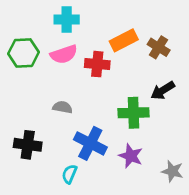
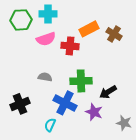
green hexagon: (23, 53) -> (21, 20), moved
black arrow: (163, 90) -> (108, 92), moved
green cross: (133, 113) -> (81, 81), moved
black cross: (28, 145) -> (20, 104), turned -30

